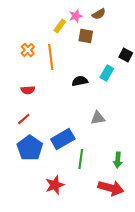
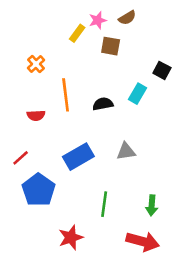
orange line: (51, 57) -> (66, 95), moved
red line: (24, 119) -> (21, 158), moved
blue rectangle: (63, 139) -> (78, 157), moved

